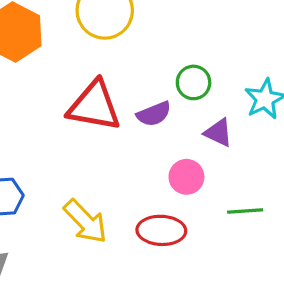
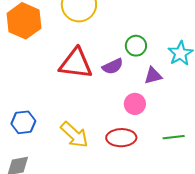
purple triangle: (218, 133) -> (153, 76), turned -36
green line: (245, 211) -> (174, 137), moved

